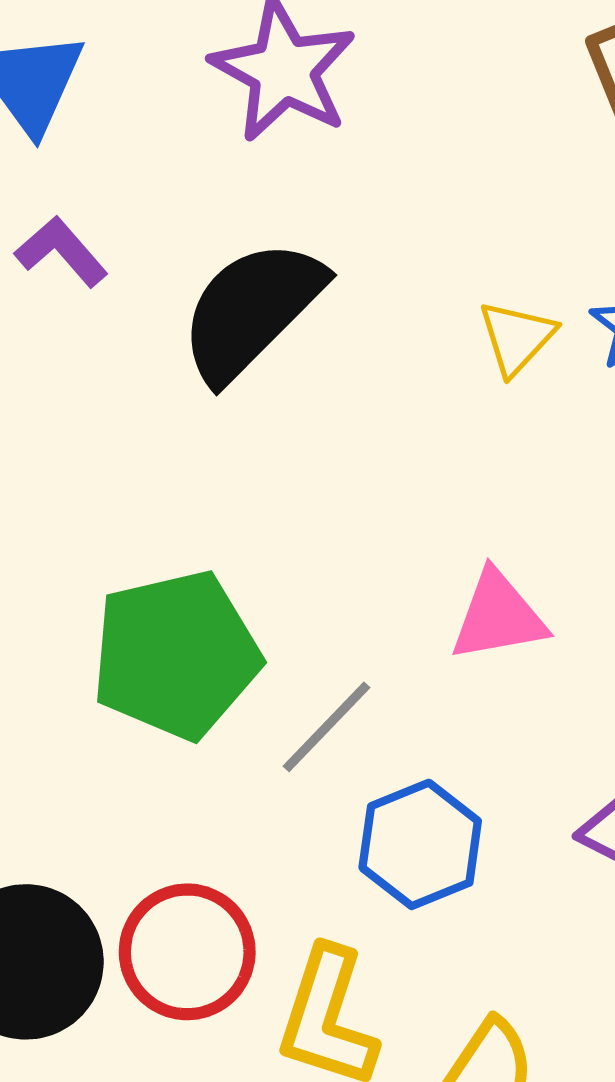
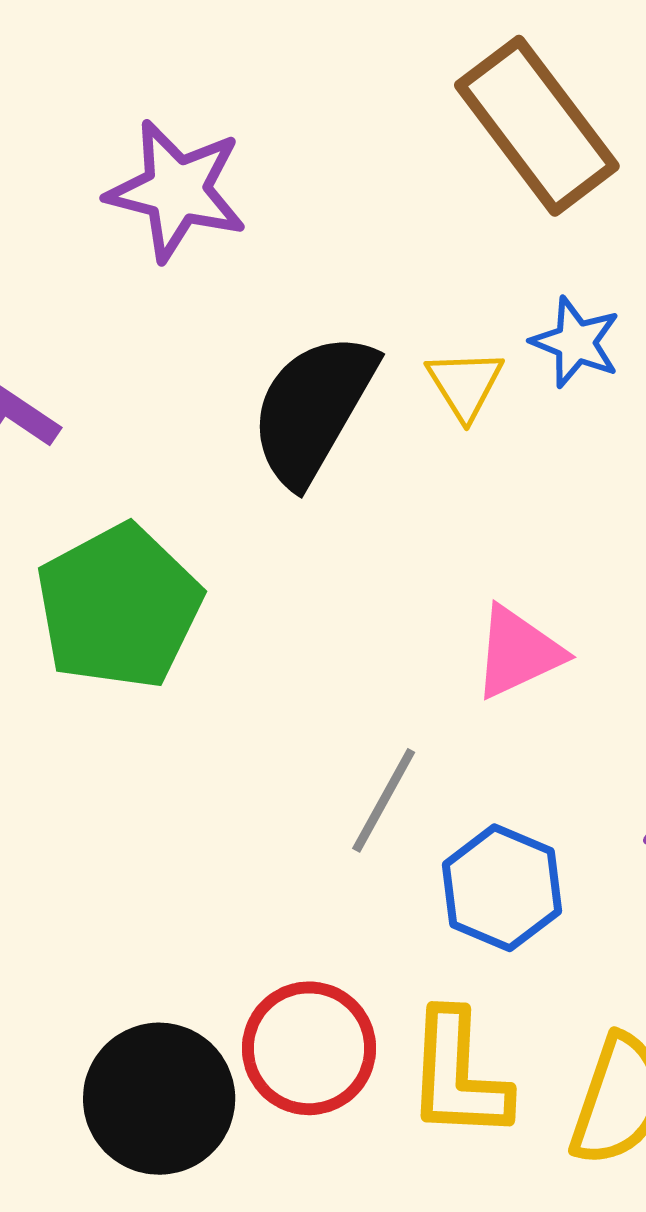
black semicircle: (251, 310) -> (313, 409), moved
green pentagon: (176, 655) -> (119, 607), moved

